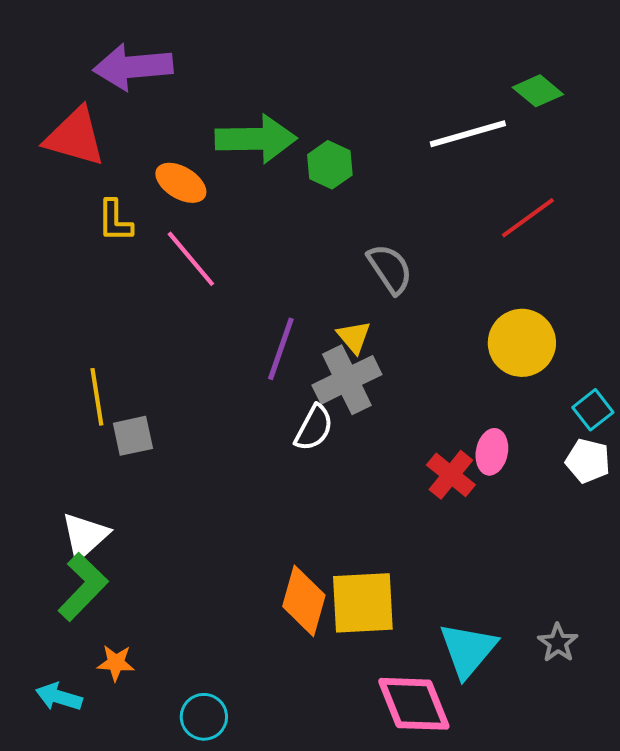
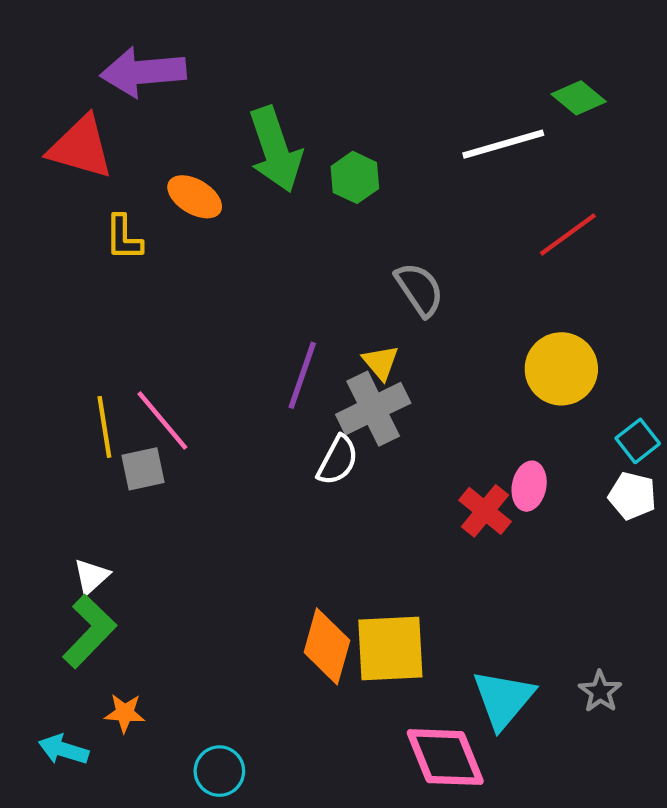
green arrow: (256, 139) -> (275, 149), turned 72
pink line: (191, 259) -> (162, 420), moved
white triangle: (85, 536) -> (91, 576), size x0.7

